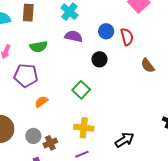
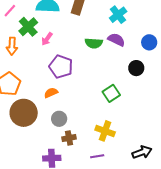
green semicircle: (39, 47) -> (94, 43), moved
orange semicircle: (41, 102) -> (51, 93), moved
gray circle: (33, 136) -> (59, 119), moved

